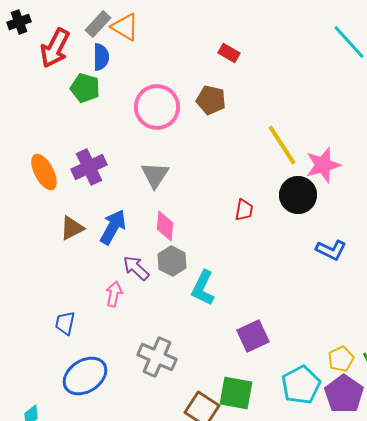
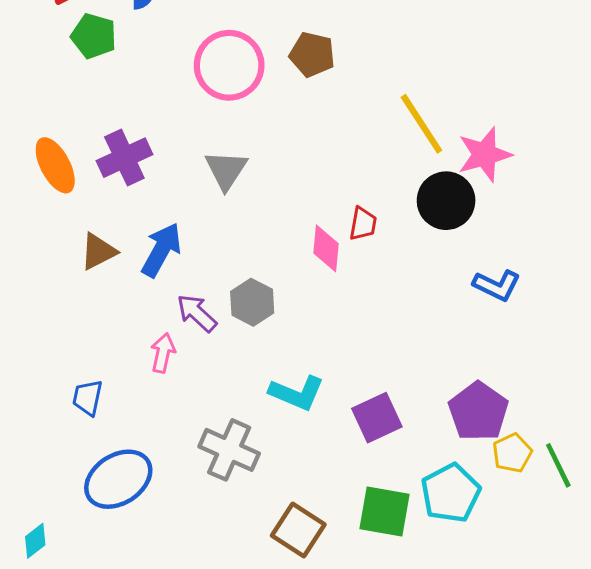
green pentagon: (85, 88) -> (94, 36), moved
pink diamond: (165, 226) -> (326, 248), moved
cyan L-shape: (203, 288) -> (297, 393), moved, turned -93
green square: (236, 393) -> (384, 511), moved
purple pentagon: (344, 394) -> (478, 411), moved

